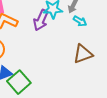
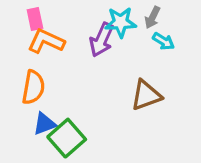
brown triangle: (83, 54) -> (146, 95), moved

